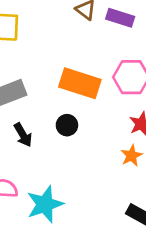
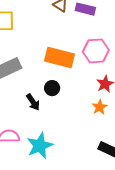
black arrow: (23, 135) -> (33, 102), moved

